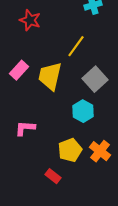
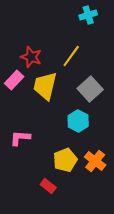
red star: (30, 20) -> (31, 57), moved

